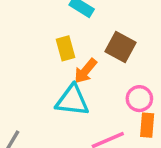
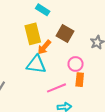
yellow rectangle: (65, 48) -> (33, 34), size x1.5

